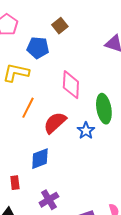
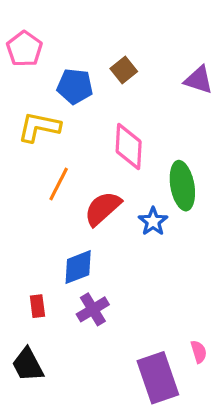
brown square: (60, 26) -> (124, 70), moved
purple cross: (49, 200) -> (93, 309), moved

